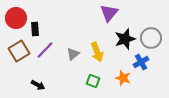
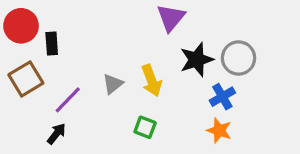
purple line: (45, 50) -> (68, 100), moved
orange star: (123, 78) -> (219, 130), moved
black arrow: (38, 85) -> (56, 134), turned -80

